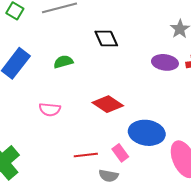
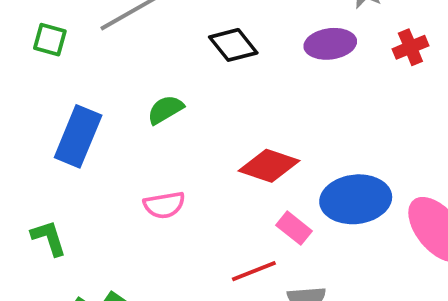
purple ellipse: (165, 62) -> (330, 44), moved
pink rectangle: (120, 153) -> (294, 228), moved

